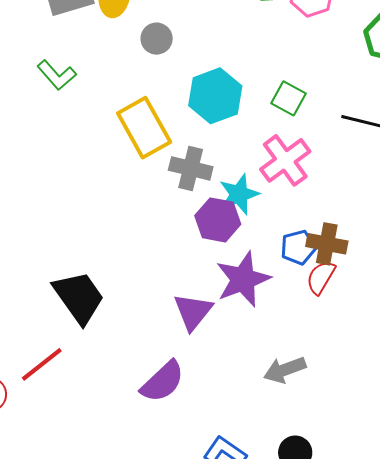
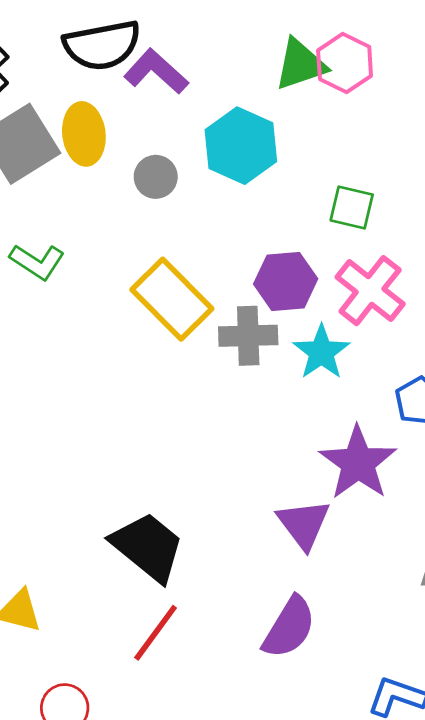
cyan hexagon: (215, 96) -> (241, 146), moved
purple hexagon: (218, 220) -> (286, 281), moved
red line: (42, 364) -> (156, 633), moved

